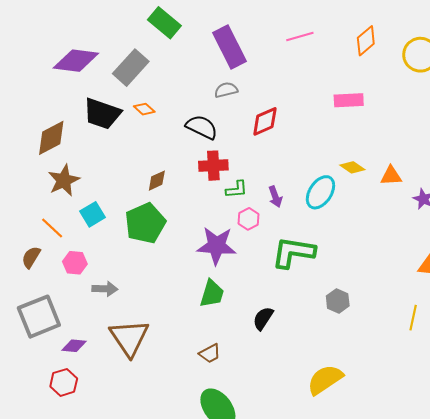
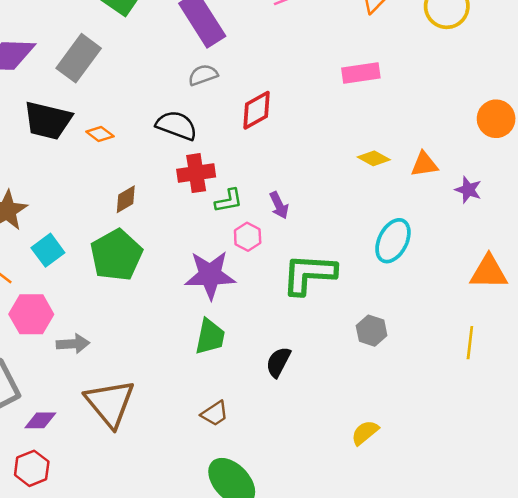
orange diamond: (144, 109) -> (100, 134), moved
cyan ellipse: (320, 192) -> (393, 241), moved
pink hexagon: (75, 263) -> (31, 314), size x1.4
yellow semicircle: (325, 380) -> (365, 433), size x0.6

